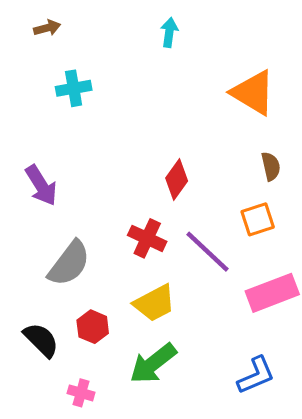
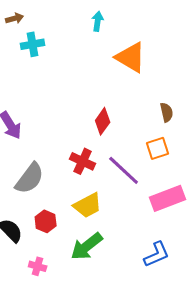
cyan cross: (74, 88) -> (33, 44), moved
orange triangle: (253, 93) -> (131, 57), moved

